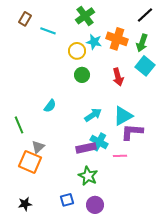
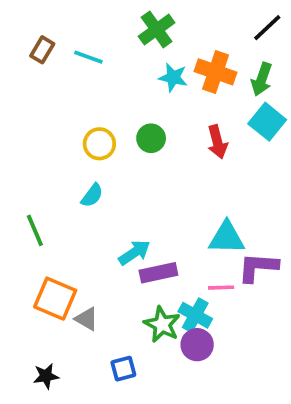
brown rectangle: (25, 19) -> (42, 50), moved
yellow circle: (77, 51) -> (99, 144), moved
cyan arrow: (93, 115) -> (134, 253), moved
cyan triangle: (123, 116) -> (227, 238), moved, turned 30
purple L-shape: (132, 132) -> (258, 267), moved
cyan cross: (99, 142) -> (195, 315), moved
gray triangle: (38, 147) -> (87, 319), moved, turned -48
purple circle: (95, 205) -> (197, 345), moved

